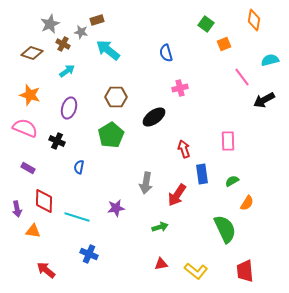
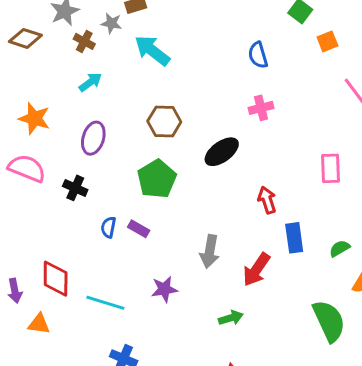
brown diamond: (32, 53) -> (25, 38), moved
blue semicircle: (166, 53) -> (258, 55), moved
pink rectangle: (228, 141) -> (330, 168), moved
purple rectangle: (28, 168) -> (139, 229), moved

